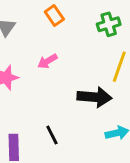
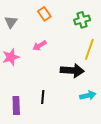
black line: (52, 135) -> (43, 97), turned 32

